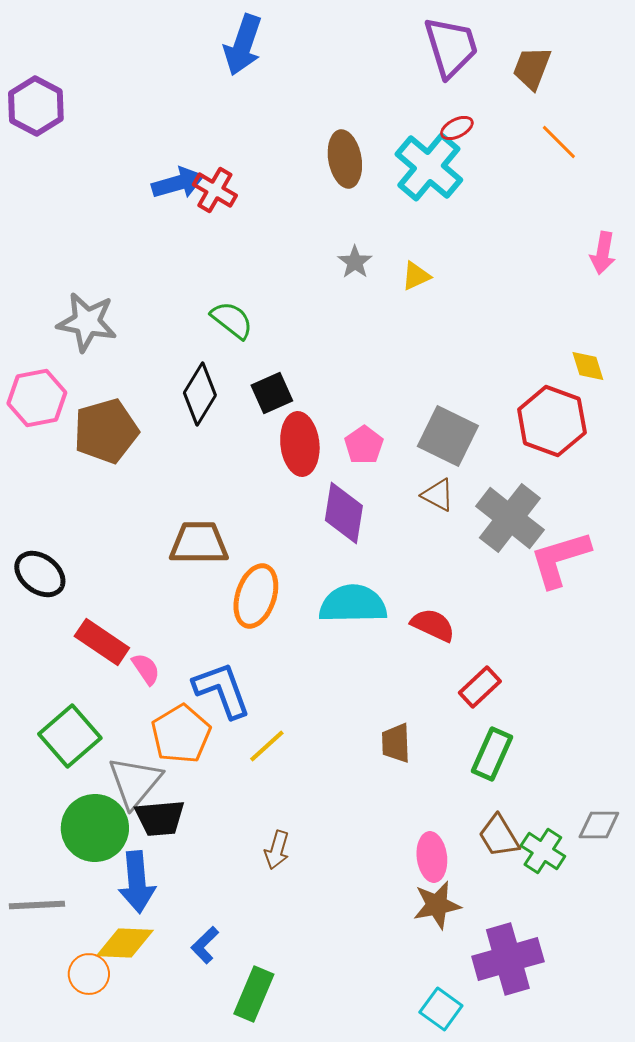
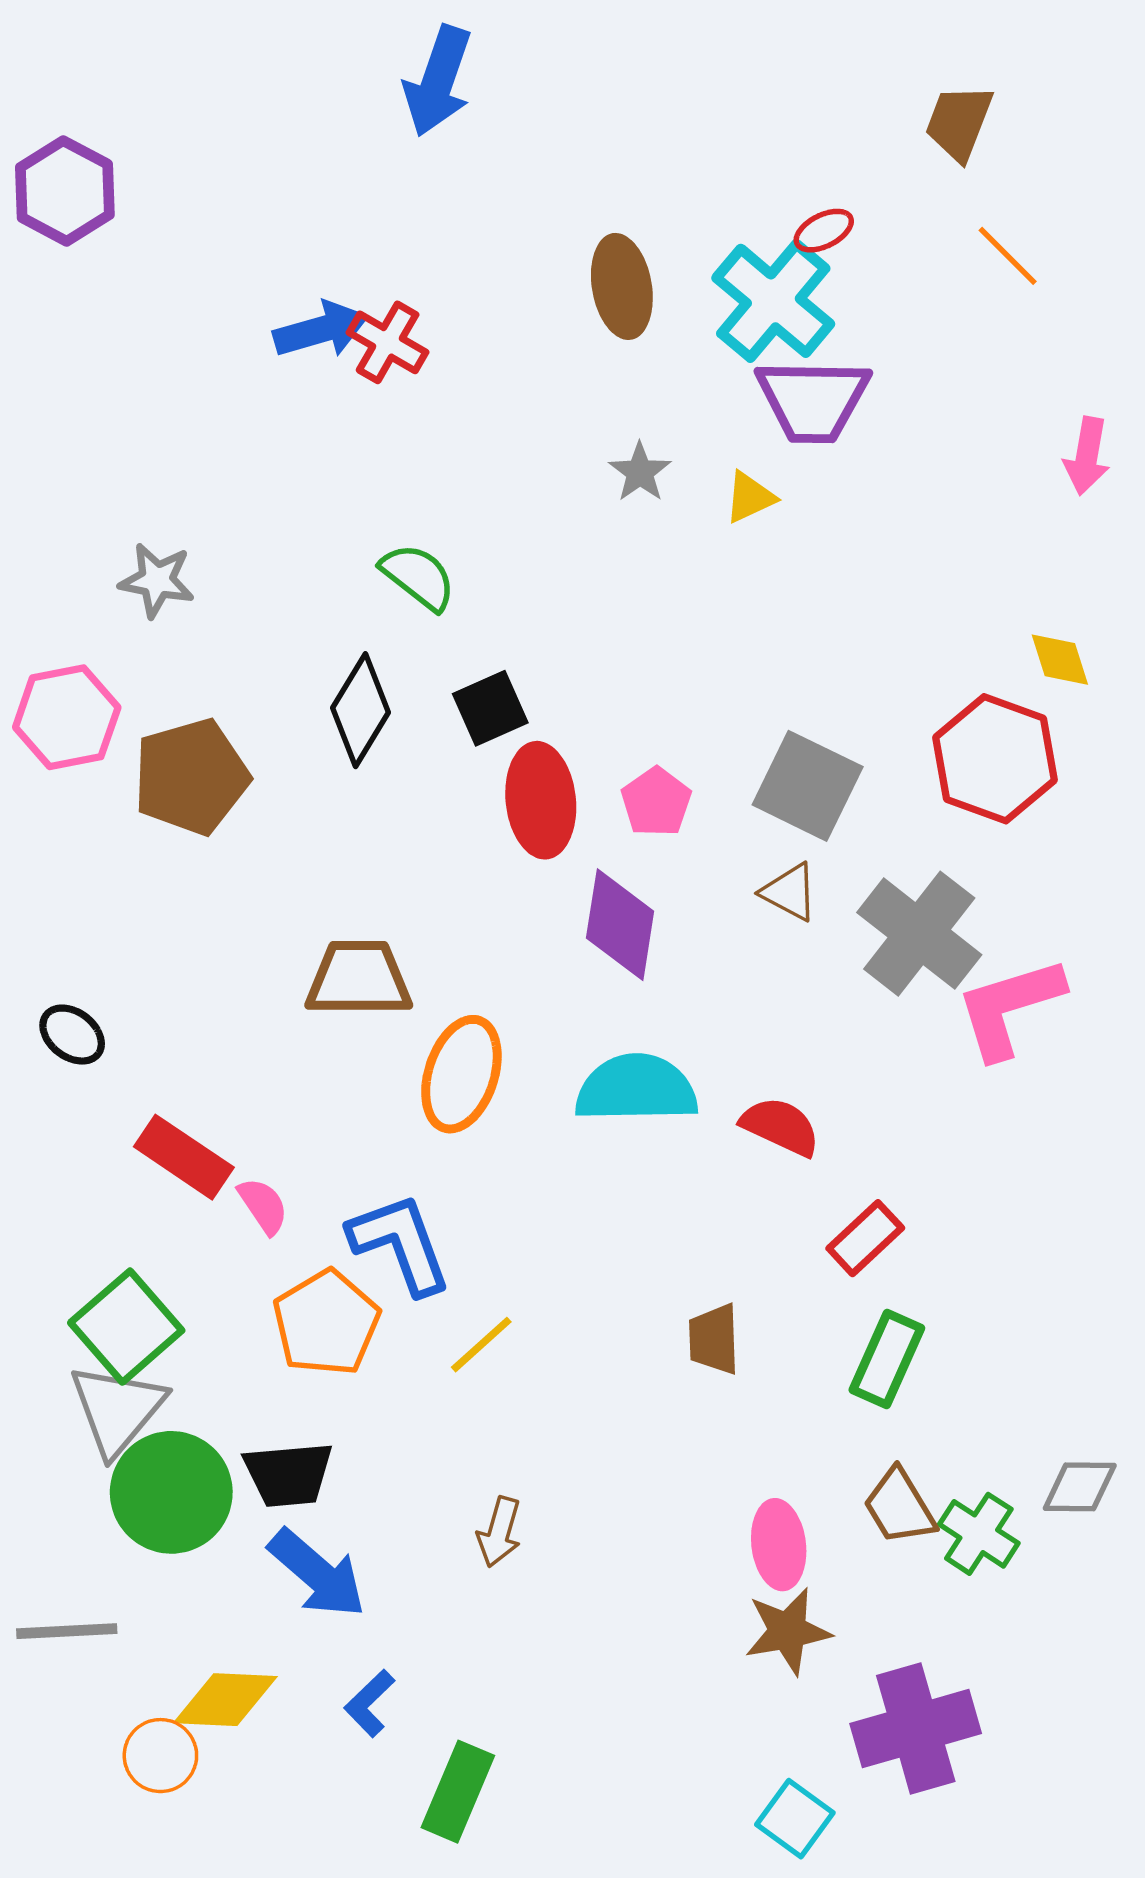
purple trapezoid: (451, 47) -> (813, 400), moved, turned 108
gray star: (87, 322) -> (157, 580), size x0.7
black ellipse: (40, 574) -> (72, 1035), size x0.7
gray triangle: (135, 782) -> (117, 1409), moved
blue arrow: (137, 882) -> (317, 1573), moved, turned -44

